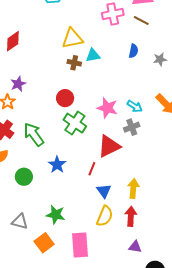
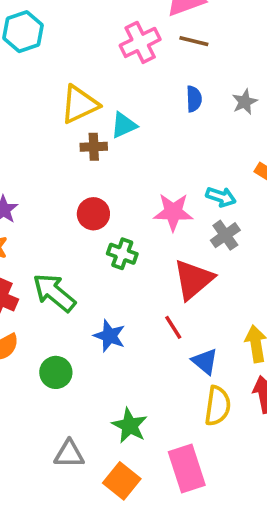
green cross: (75, 123) -> (122, 254), size x0.7
red line: (92, 169) -> (173, 327), turned -40
green star: (56, 215) -> (130, 426), turned 30

